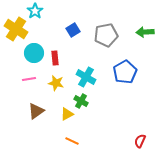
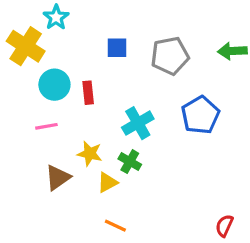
blue square: (73, 30) -> (117, 48), turned 32
cyan cross: (86, 77) -> (138, 123), turned 30
yellow star: (56, 83) -> (90, 154), moved

